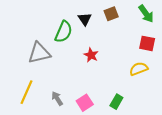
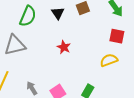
green semicircle: (64, 32) -> (28, 16), moved

